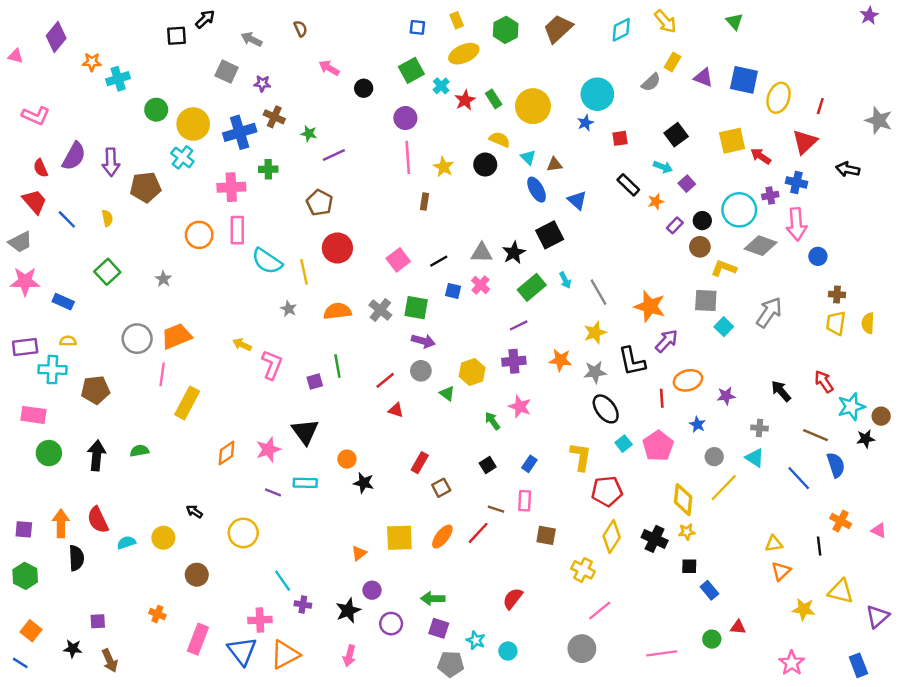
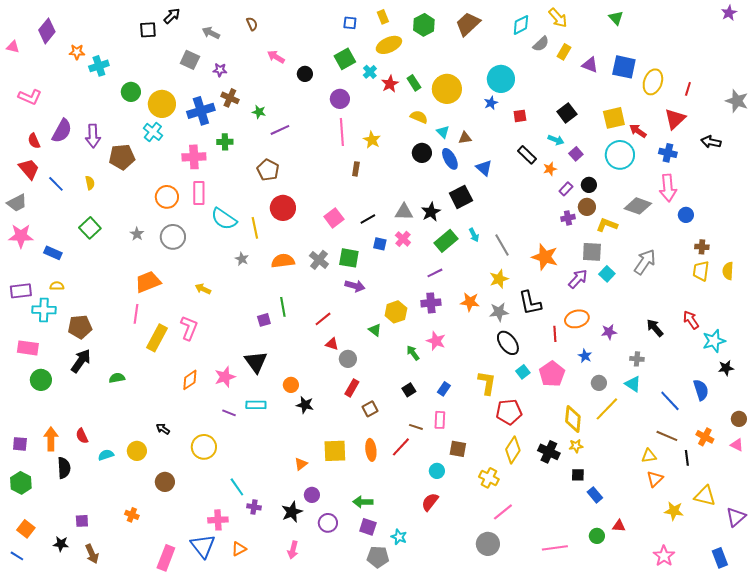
gray semicircle: (651, 82) -> (541, 44), moved
black circle: (485, 165) -> (422, 153), moved
purple cross: (770, 196) -> (568, 218), moved
cyan circle: (739, 210) -> (620, 155), moved
gray circle: (137, 339) -> (173, 237), moved
purple arrow: (666, 341) -> (578, 279), moved
pink L-shape: (272, 365) -> (189, 328), moved
gray circle: (421, 371) -> (348, 359), moved
brown circle: (881, 416) -> (739, 419), moved
brown line: (816, 435) -> (667, 436), moved
black arrow: (97, 455) -> (81, 361), moved, turned 30
red semicircle: (98, 520) -> (82, 436), size x0.7
orange ellipse: (442, 537) -> (371, 450), turned -45
pink rectangle: (198, 639) -> (166, 558), moved
cyan circle: (508, 651) -> (437, 471), moved
orange triangle: (285, 655) -> (239, 549), size x0.6

